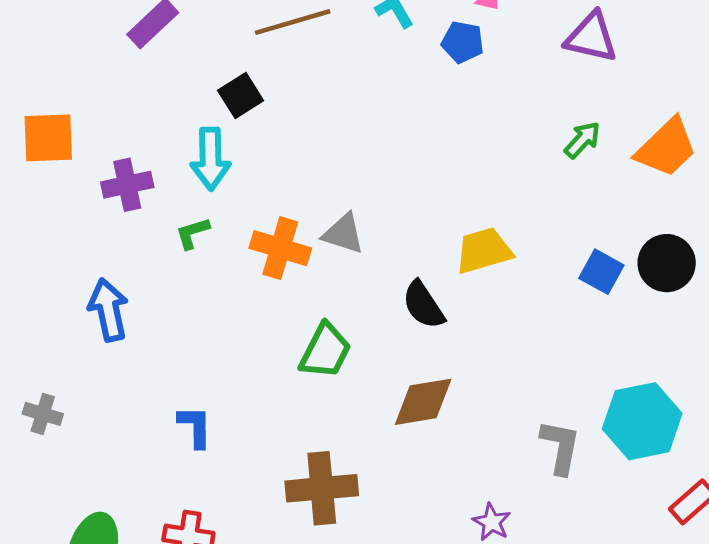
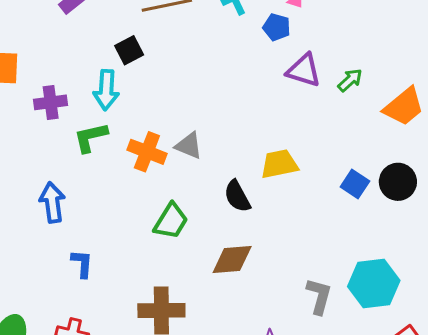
purple triangle: (591, 37) -> (304, 70), moved
green arrow: (582, 140) -> (350, 80), moved
green L-shape: (192, 233) -> (91, 137), size x1.5
blue arrow: (108, 310) -> (52, 202), moved

